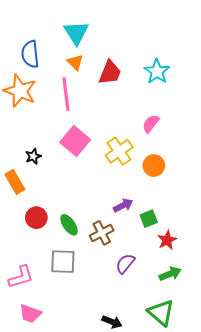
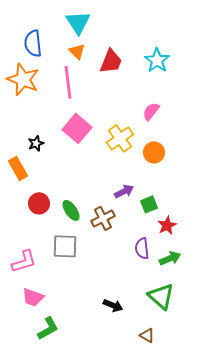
purple semicircle: (125, 264) -> (142, 248), moved, turned -45

